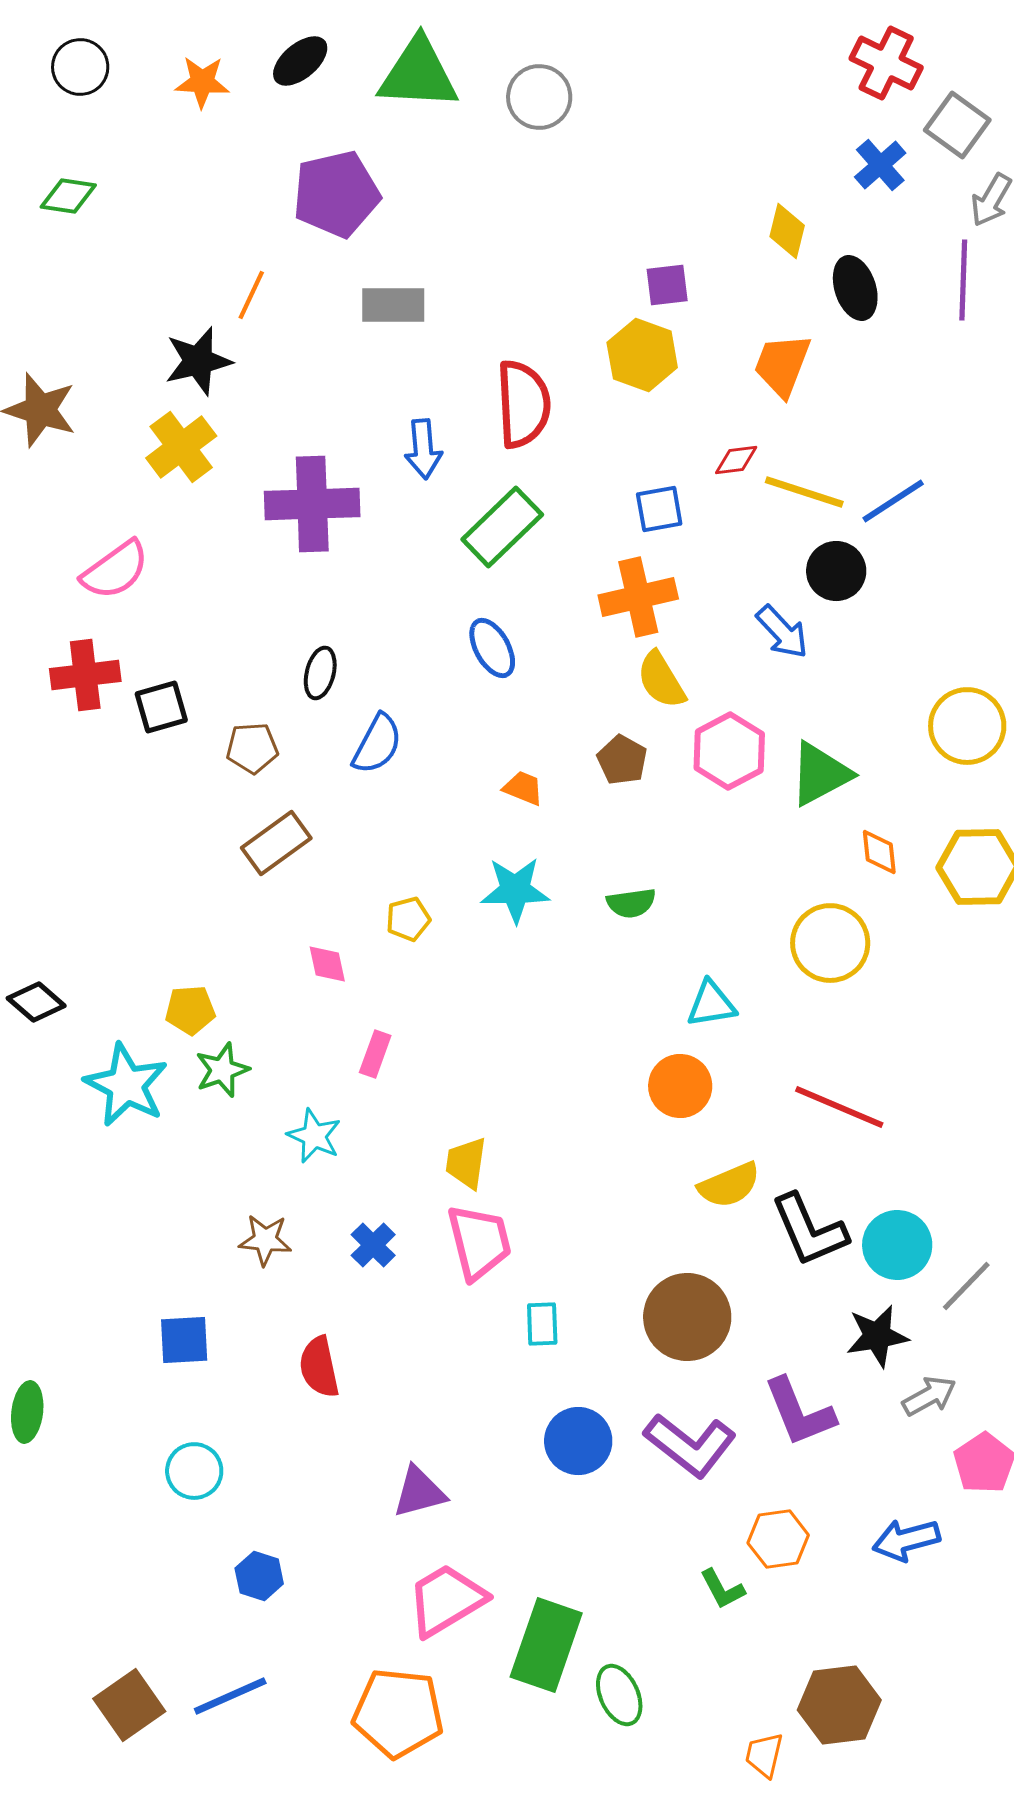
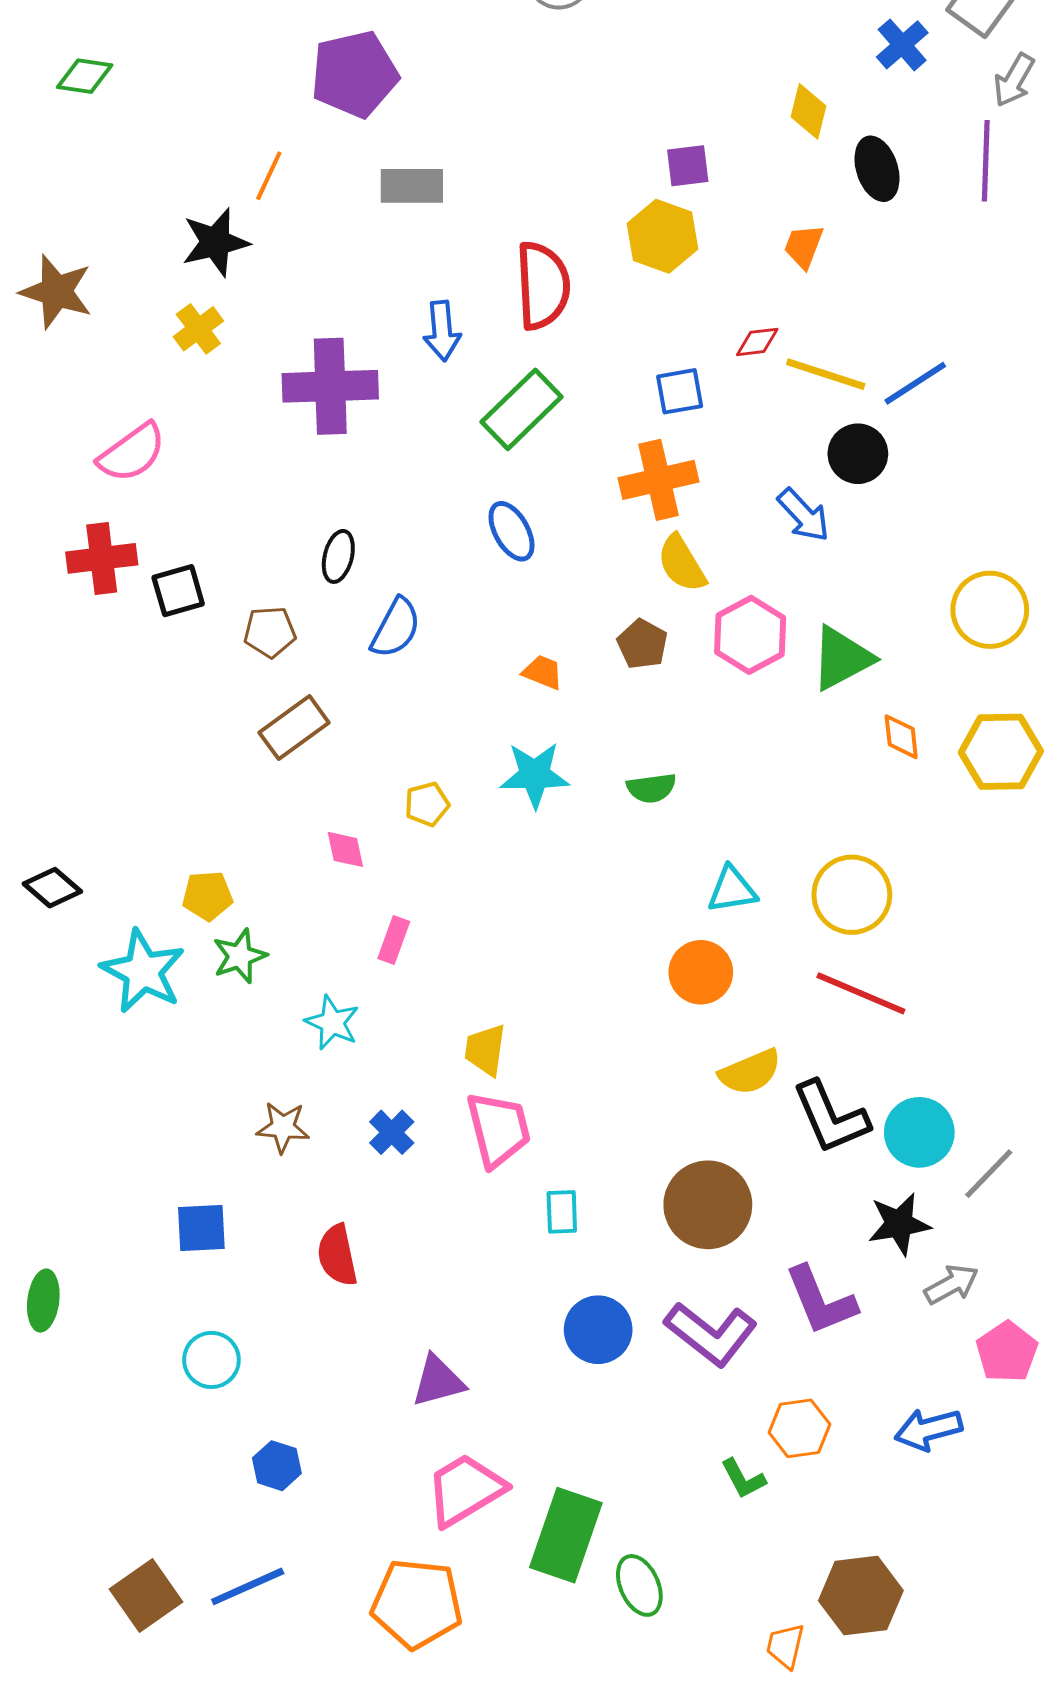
orange trapezoid: (782, 365) -> (804, 246), size x0.7
yellow cross: (181, 447) -> (198, 329), size x0.7
yellow circle: (830, 943) -> (852, 895), moved

